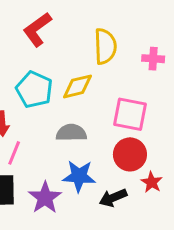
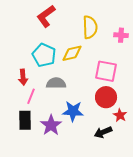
gray semicircle: (71, 133) -> (56, 83), moved
black arrow: (113, 198) -> (103, 132), moved

